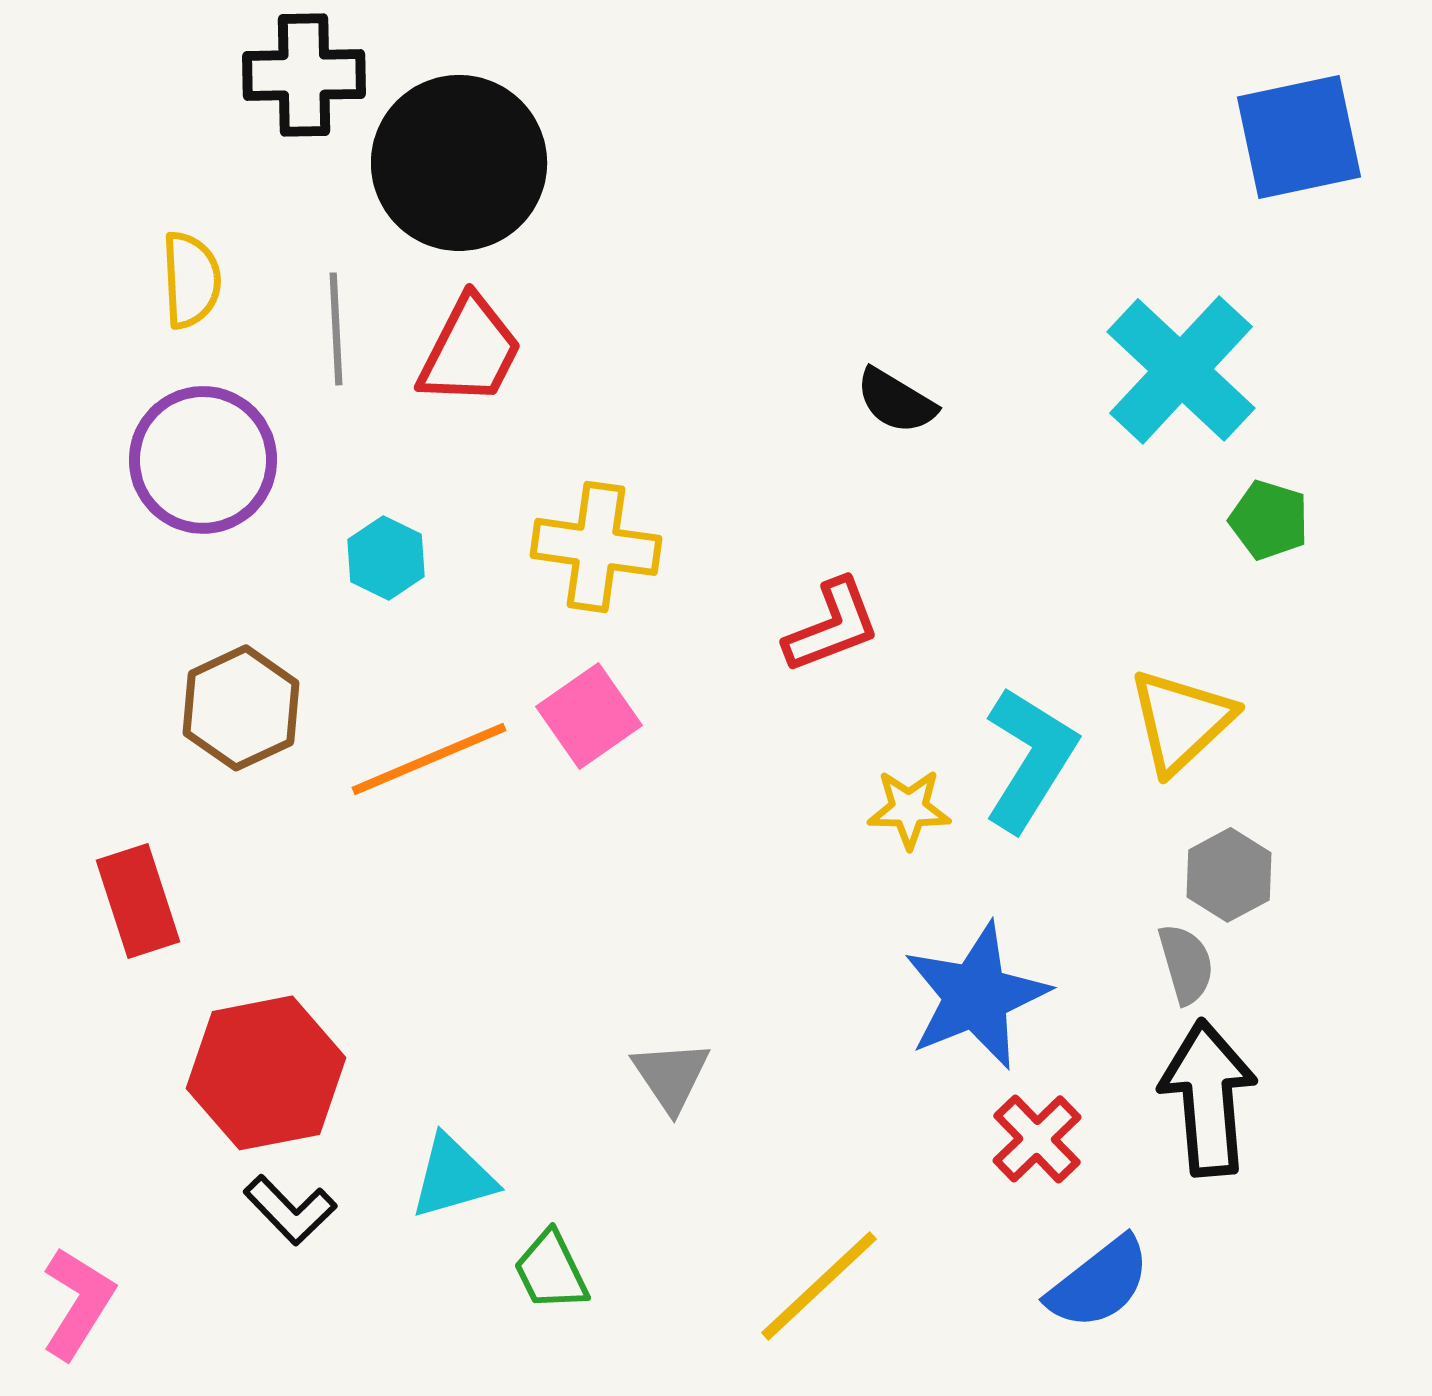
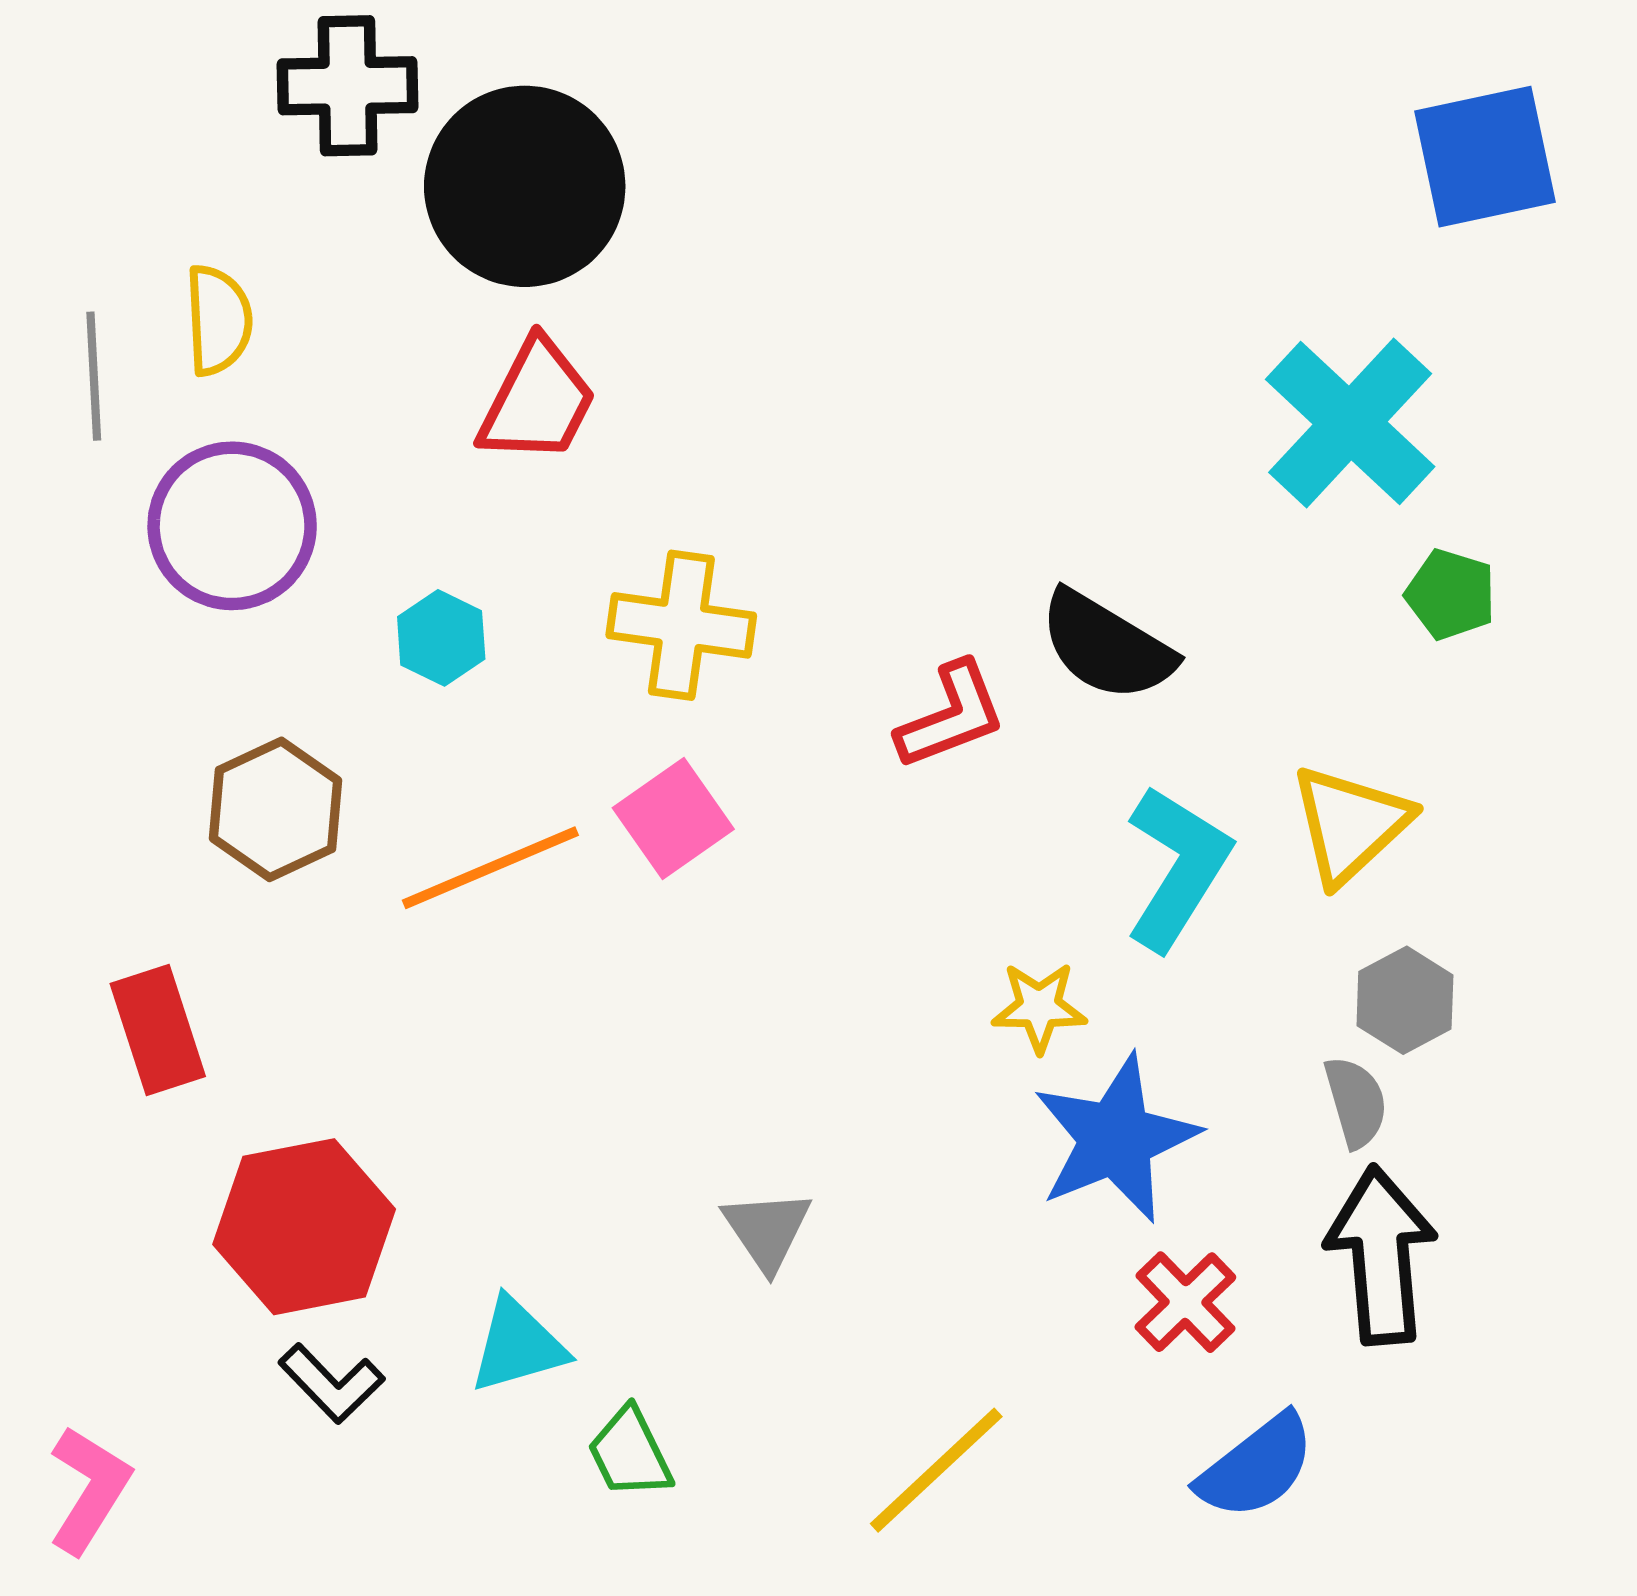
gray line: (336, 329) -> (94, 376), moved
black semicircle: (896, 401) -> (1107, 646), moved, size x1.5
yellow star: (909, 809) -> (1039, 1007), moved

